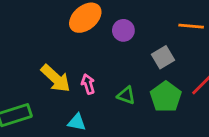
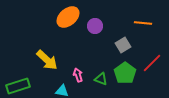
pink arrow: (88, 84) -> (78, 75), moved
green triangle: (126, 95) -> (101, 79), moved

